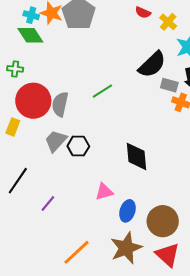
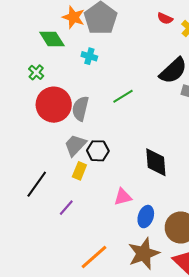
cyan cross: (31, 15) -> (89, 56), moved
green cross: (15, 69) -> (36, 72), turned 35
yellow rectangle: (13, 127) -> (79, 171), moved

